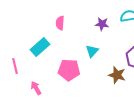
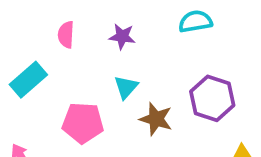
purple star: (102, 24) -> (122, 36), moved
brown star: (117, 75) -> (156, 119), moved

